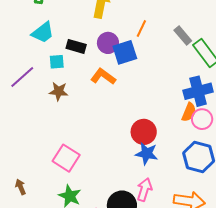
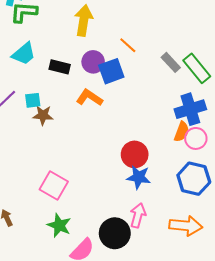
orange line: (141, 29) -> (128, 45), turned -72
gray rectangle: (183, 35) -> (171, 62), moved
cyan square: (57, 62) -> (33, 100), moved

